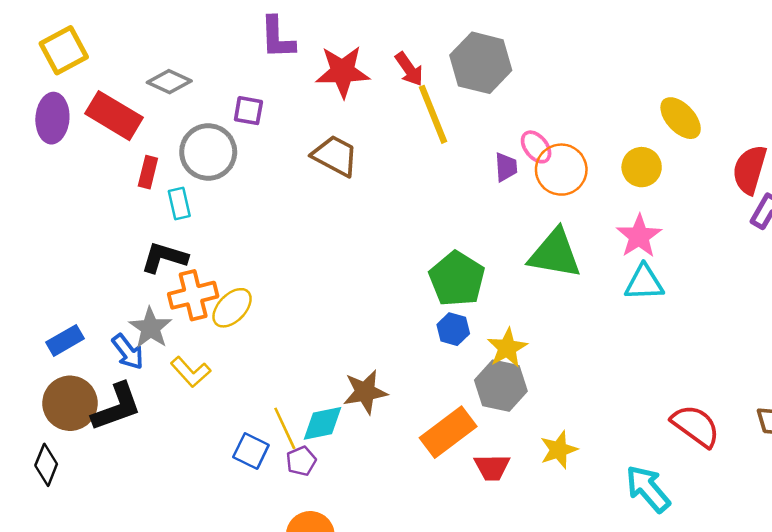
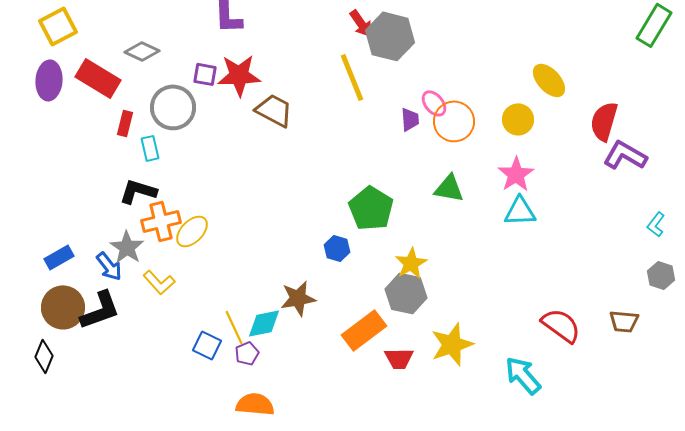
red arrow: (409, 69) -> (361, 23), moved
red star: (343, 72) -> (239, 75), moved
green triangle: (555, 254) -> (449, 188), size x0.7
blue hexagon: (453, 329) -> (337, 248), moved
yellow star: (559, 450) -> (452, 344), size x1.4

